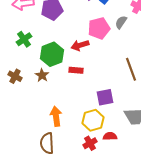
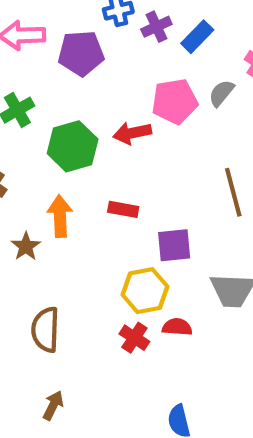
red rectangle: (76, 70) -> (123, 209), moved
brown star: (42, 75) -> (26, 246), moved
orange arrow: (56, 116) -> (60, 216), moved
red cross: (90, 143) -> (134, 338), turned -32

